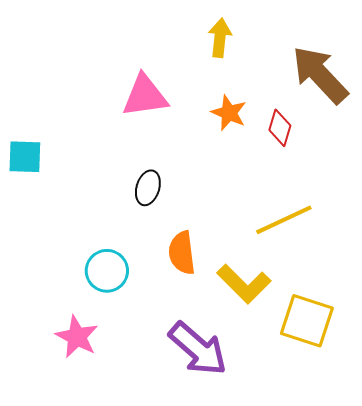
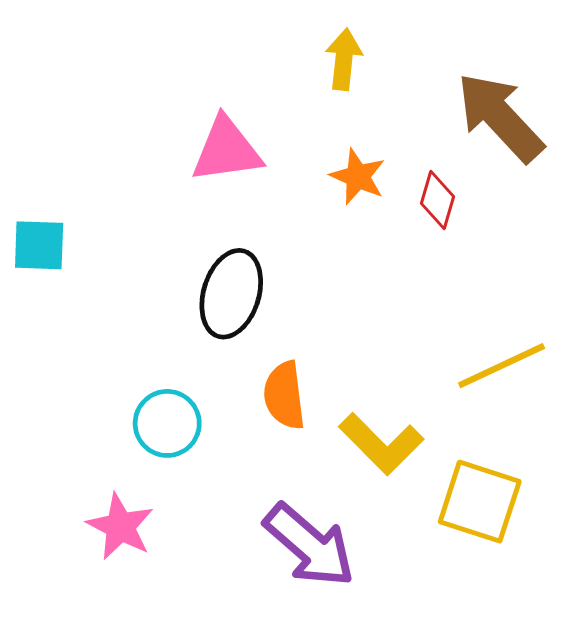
black ellipse: (148, 188) -> (231, 294), size x1.6
yellow line: (284, 220) -> (502, 366), moved

